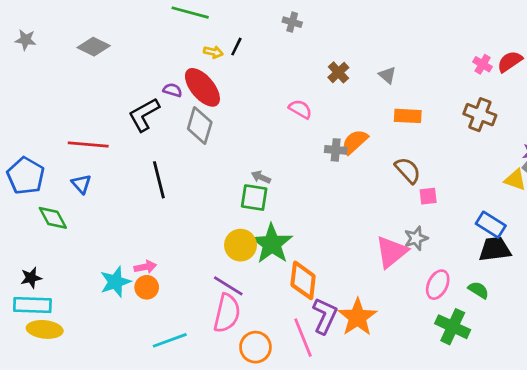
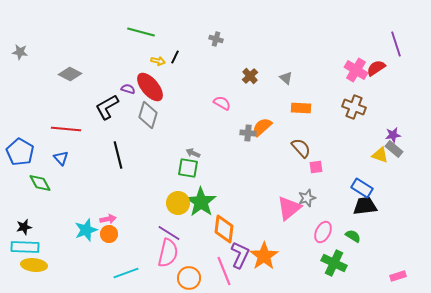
gray diamond: (94, 47) -> (70, 74), moved
pink cross: (483, 64) -> (356, 70), size x1.6

